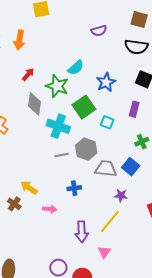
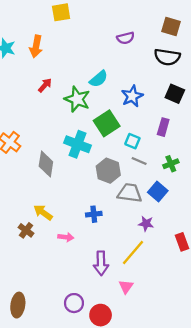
gray diamond: (34, 104) -> (46, 164), moved
gray line: (62, 155) -> (139, 161), moved, turned 32

